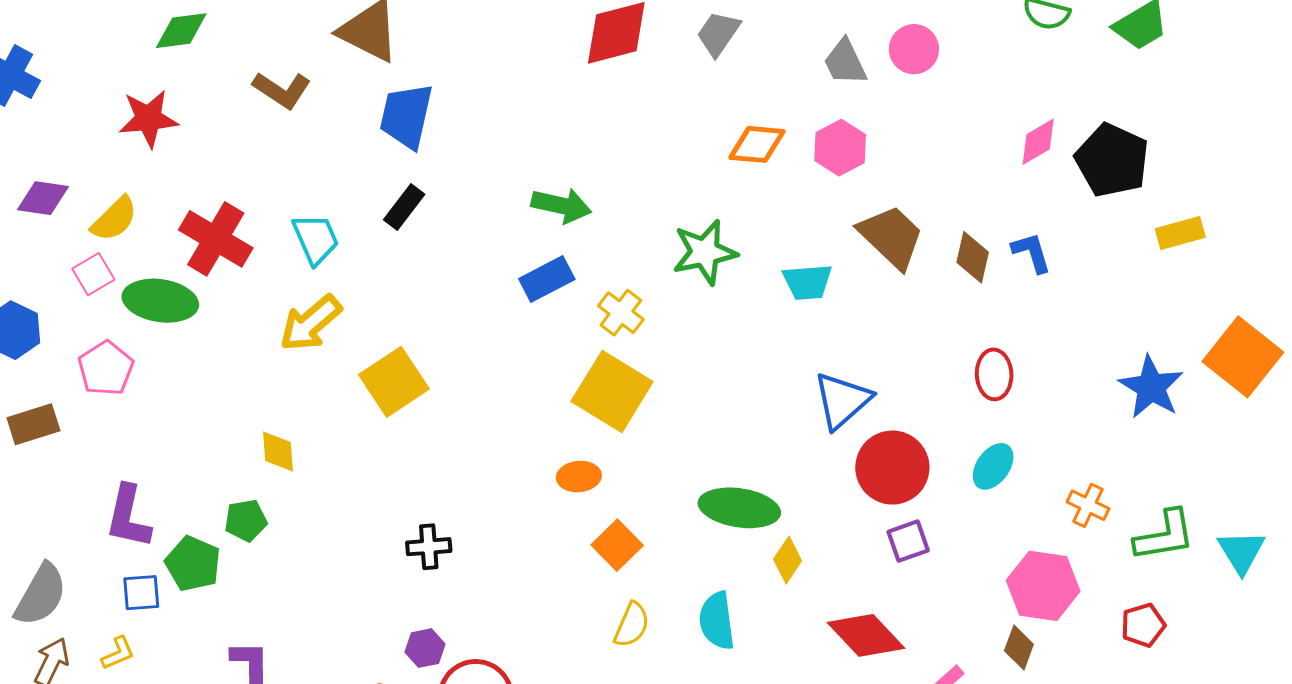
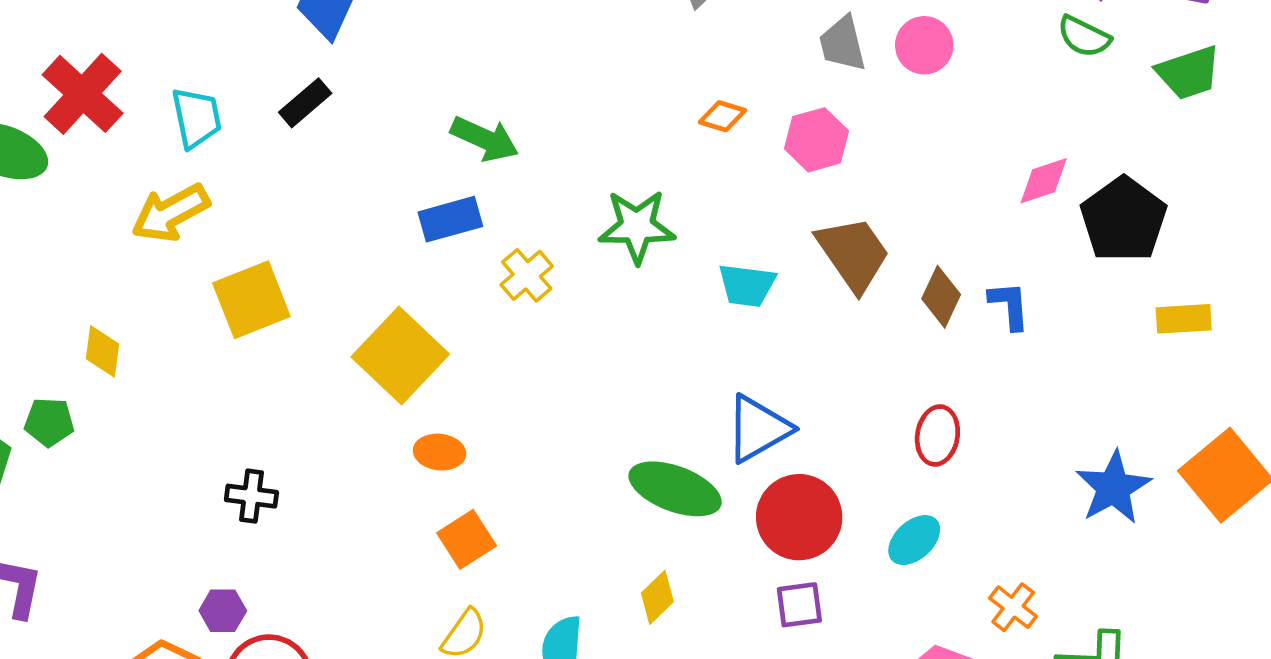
orange diamond: (757, 144) -> (722, 116), size x0.7
yellow square: (612, 391) -> (400, 356), moved
green ellipse: (739, 508) -> (675, 489), moved

